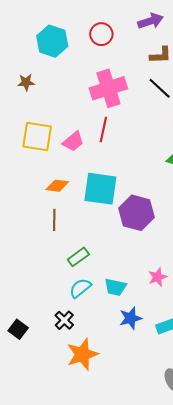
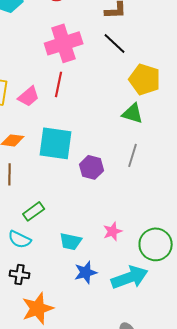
purple hexagon: (137, 213) -> (92, 167), size x0.7
cyan semicircle: (80, 288) -> (20, 239), moved, turned -115
black cross: (64, 320) -> (20, 274), turned -36

